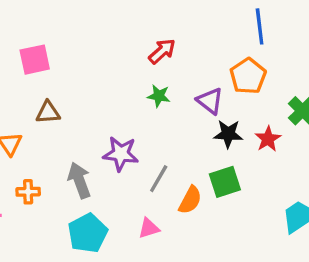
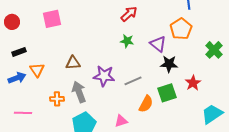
brown triangle: (48, 112) -> (73, 63), moved
red star: (268, 139) -> (193, 83), moved
gray line: (159, 179) -> (133, 81), moved, turned 36
orange cross: (28, 192) -> (57, 99), moved

